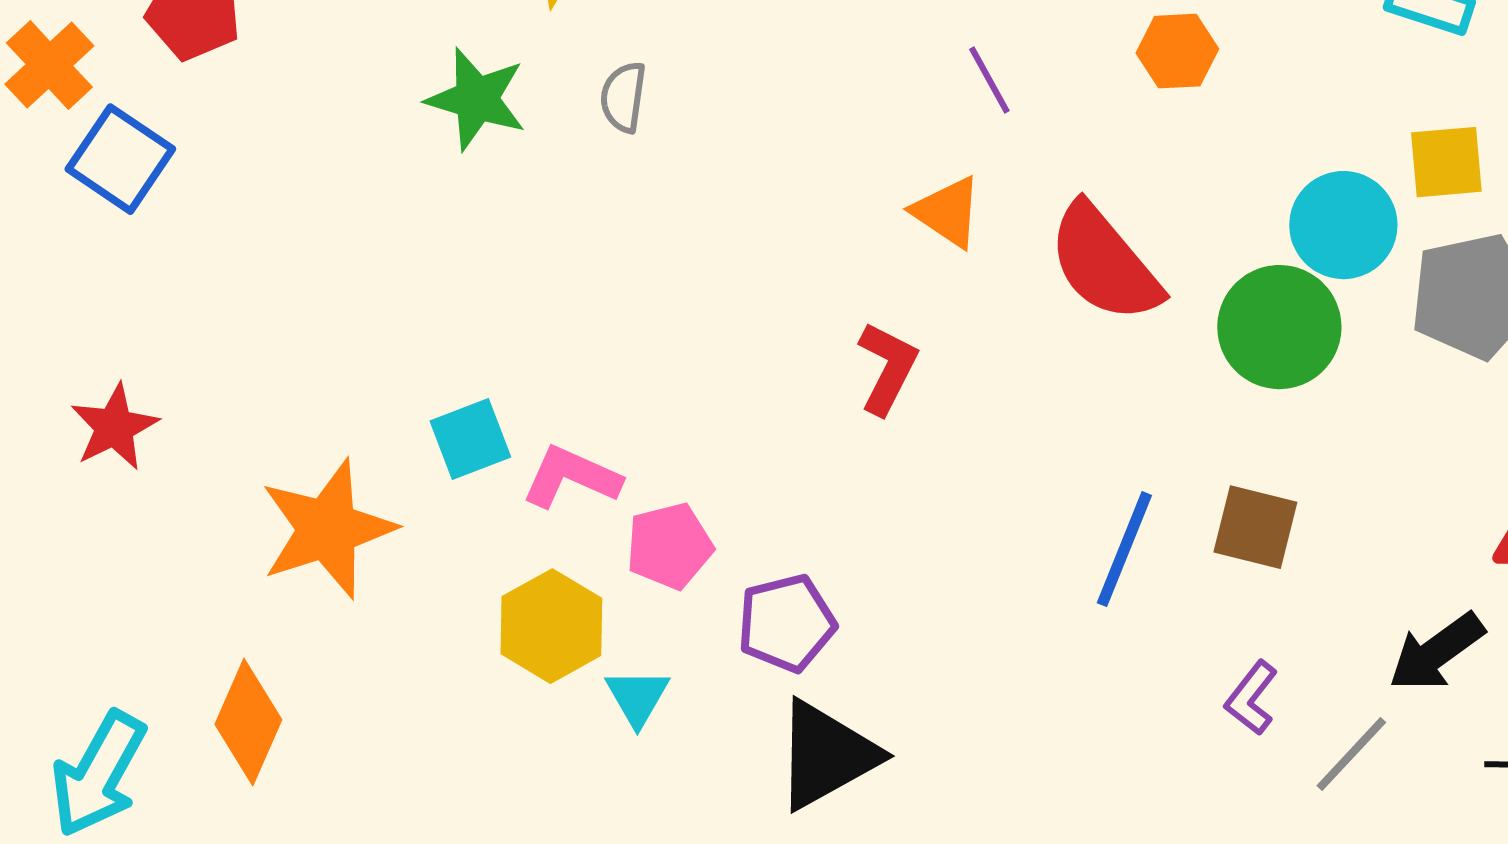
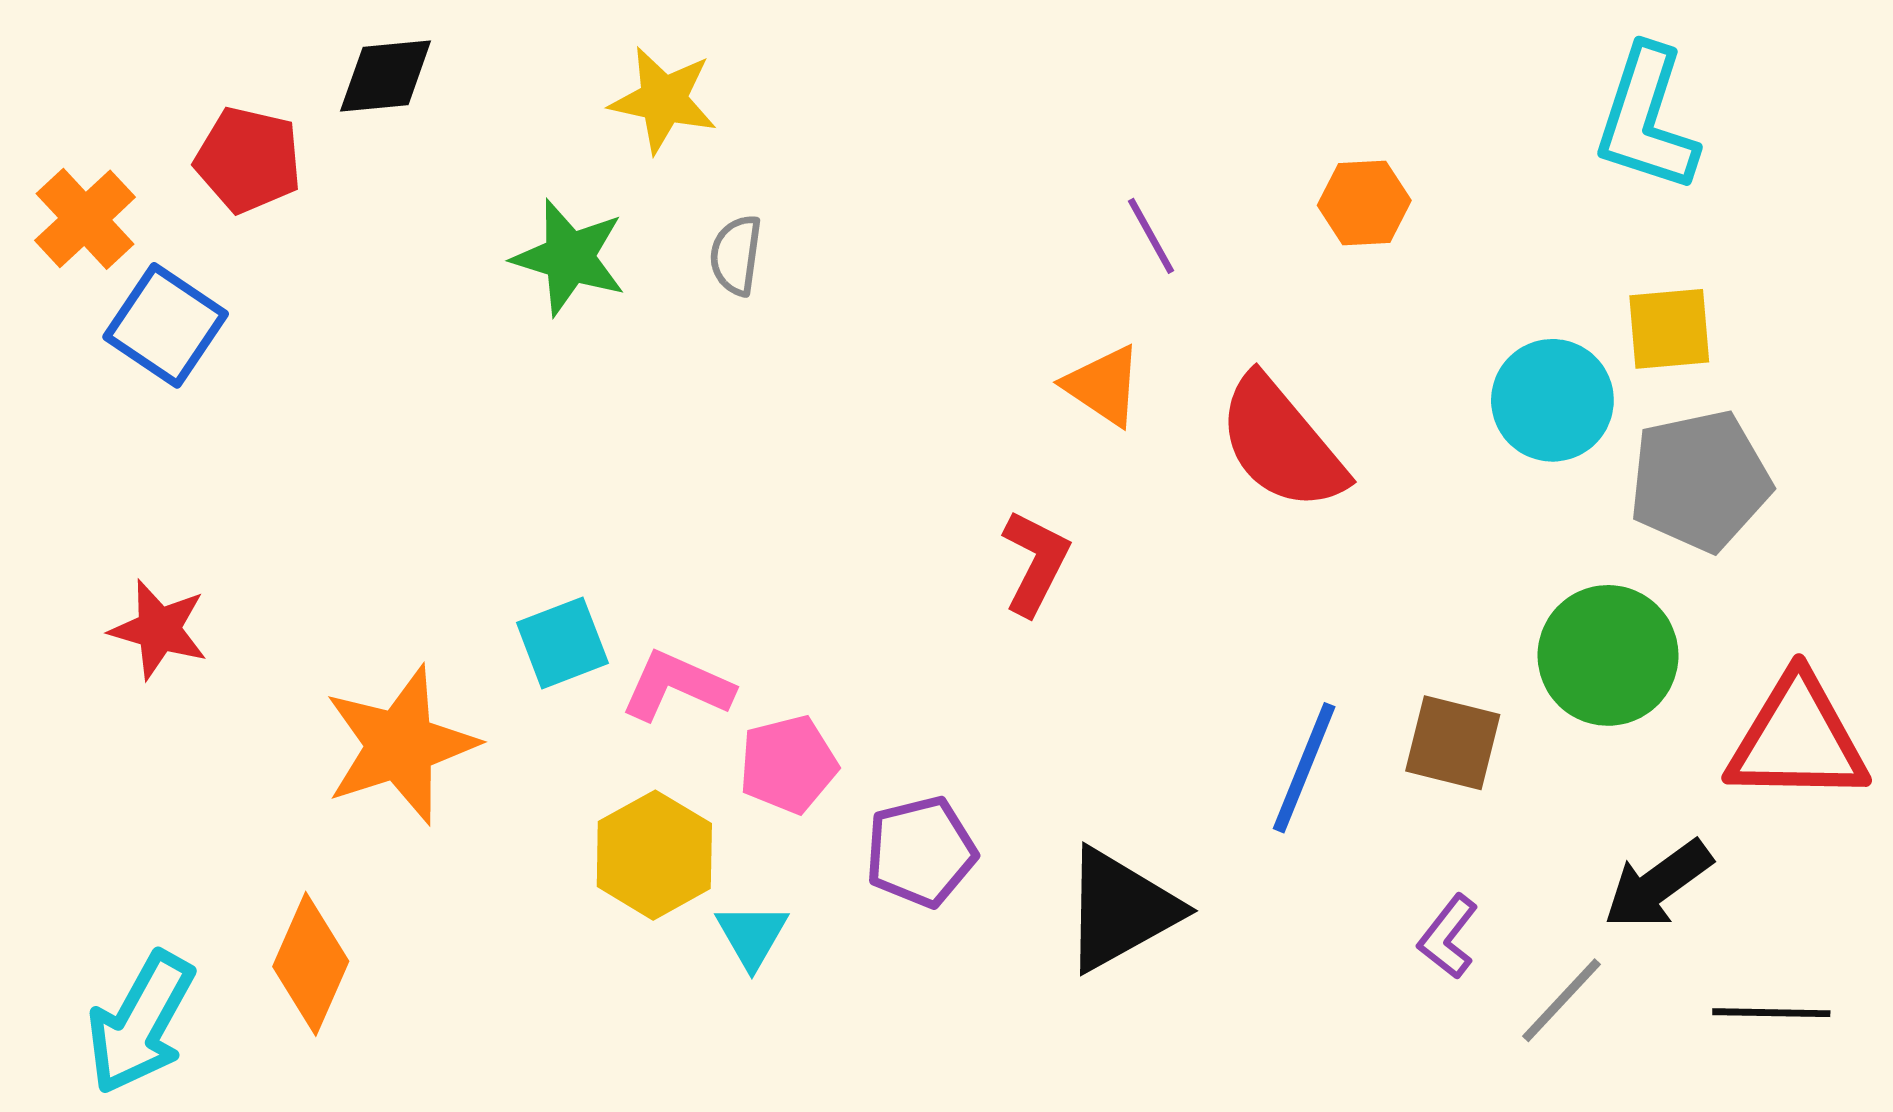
green circle: (1279, 327) -> (1608, 655), moved
red star: (114, 427) -> (159, 629), turned -30
black triangle: (826, 755) -> (1120, 909), moved

